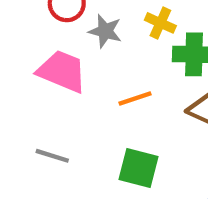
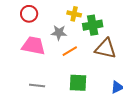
gray star: (105, 31) -> (59, 33), moved

